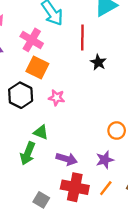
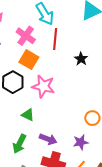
red line: (82, 38) -> (55, 39), moved
pink star: (57, 98) -> (43, 86), size x1.6
green arrow: (28, 153) -> (19, 144), moved

